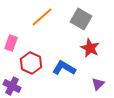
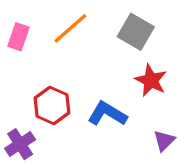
pink rectangle: (11, 43) -> (18, 37), moved
purple cross: (12, 86) -> (20, 144), turned 30

